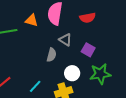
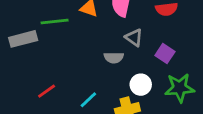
gray semicircle: (52, 55) -> (114, 58), turned 72

